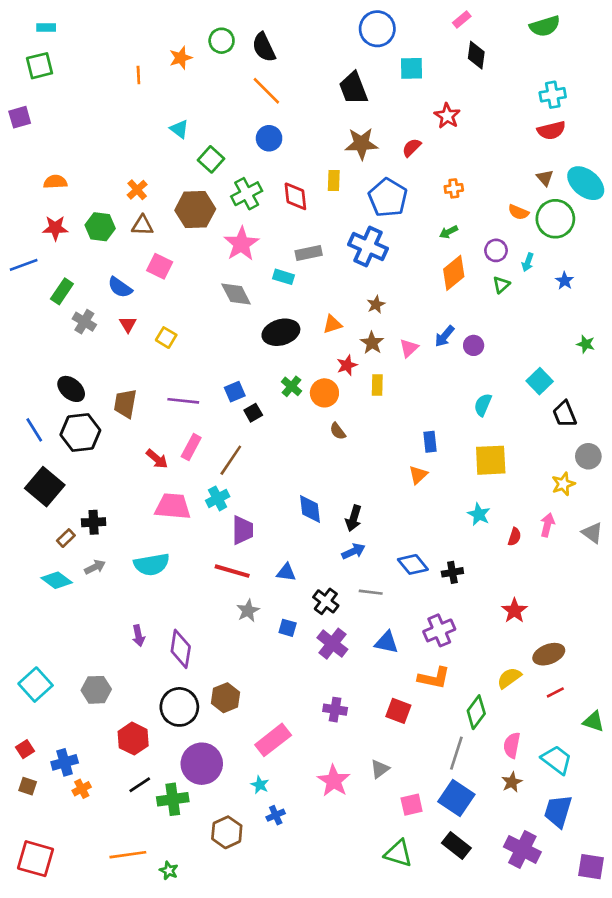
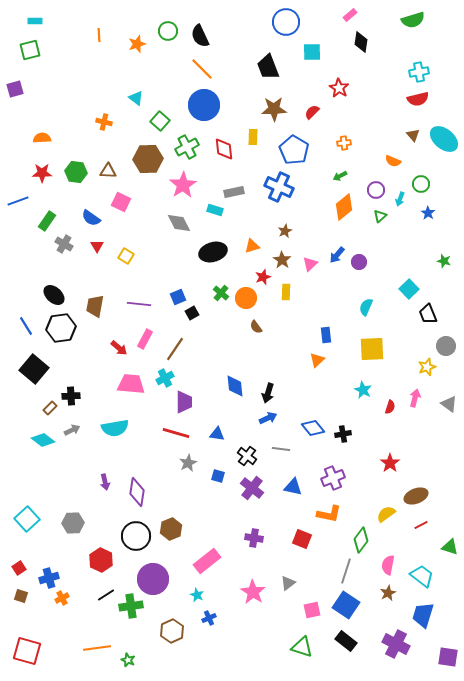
orange line: (138, 75) -> (99, 35), moved
blue circle: (269, 138) -> (204, 105), size x1.6
orange cross: (137, 190) -> (104, 122), moved, turned -35
green circle: (555, 219) -> (421, 184), moved, size x0.6

